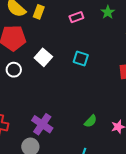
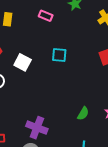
pink rectangle: (76, 17) -> (46, 16), turned 56

